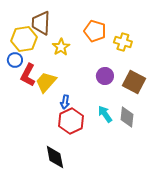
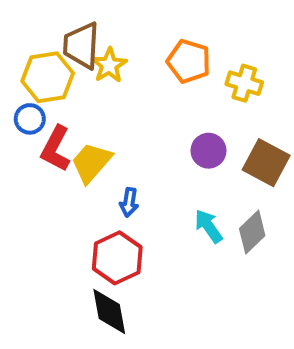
yellow star: (61, 47) -> (109, 65), moved
gray diamond: (127, 117) -> (252, 232), turned 40
red hexagon: (71, 121) -> (117, 258), moved

